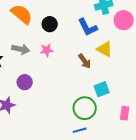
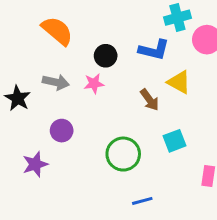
black circle: (50, 24) -> (106, 56), moved
blue L-shape: (88, 27) -> (154, 50), turned -50
green circle: (85, 108) -> (123, 154), moved

